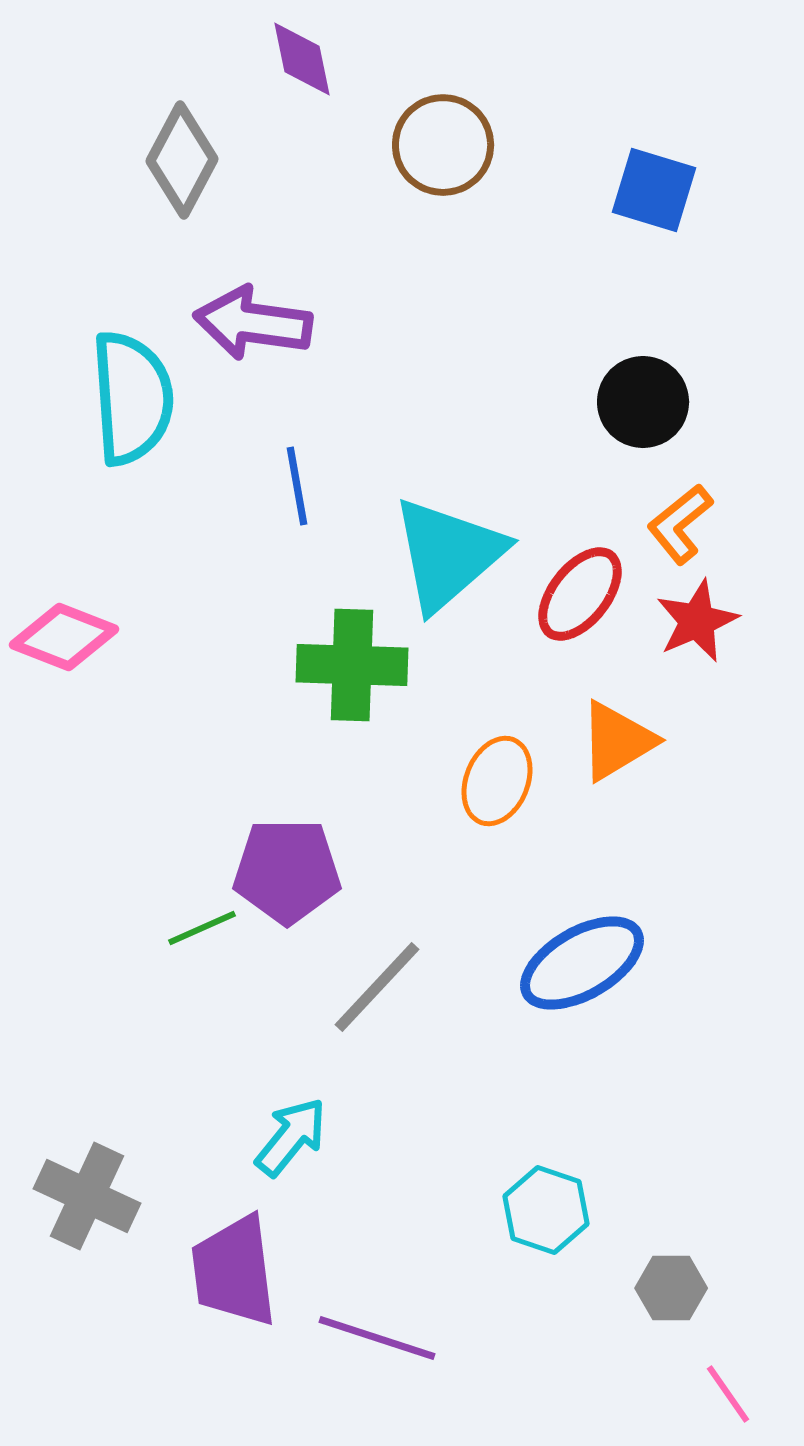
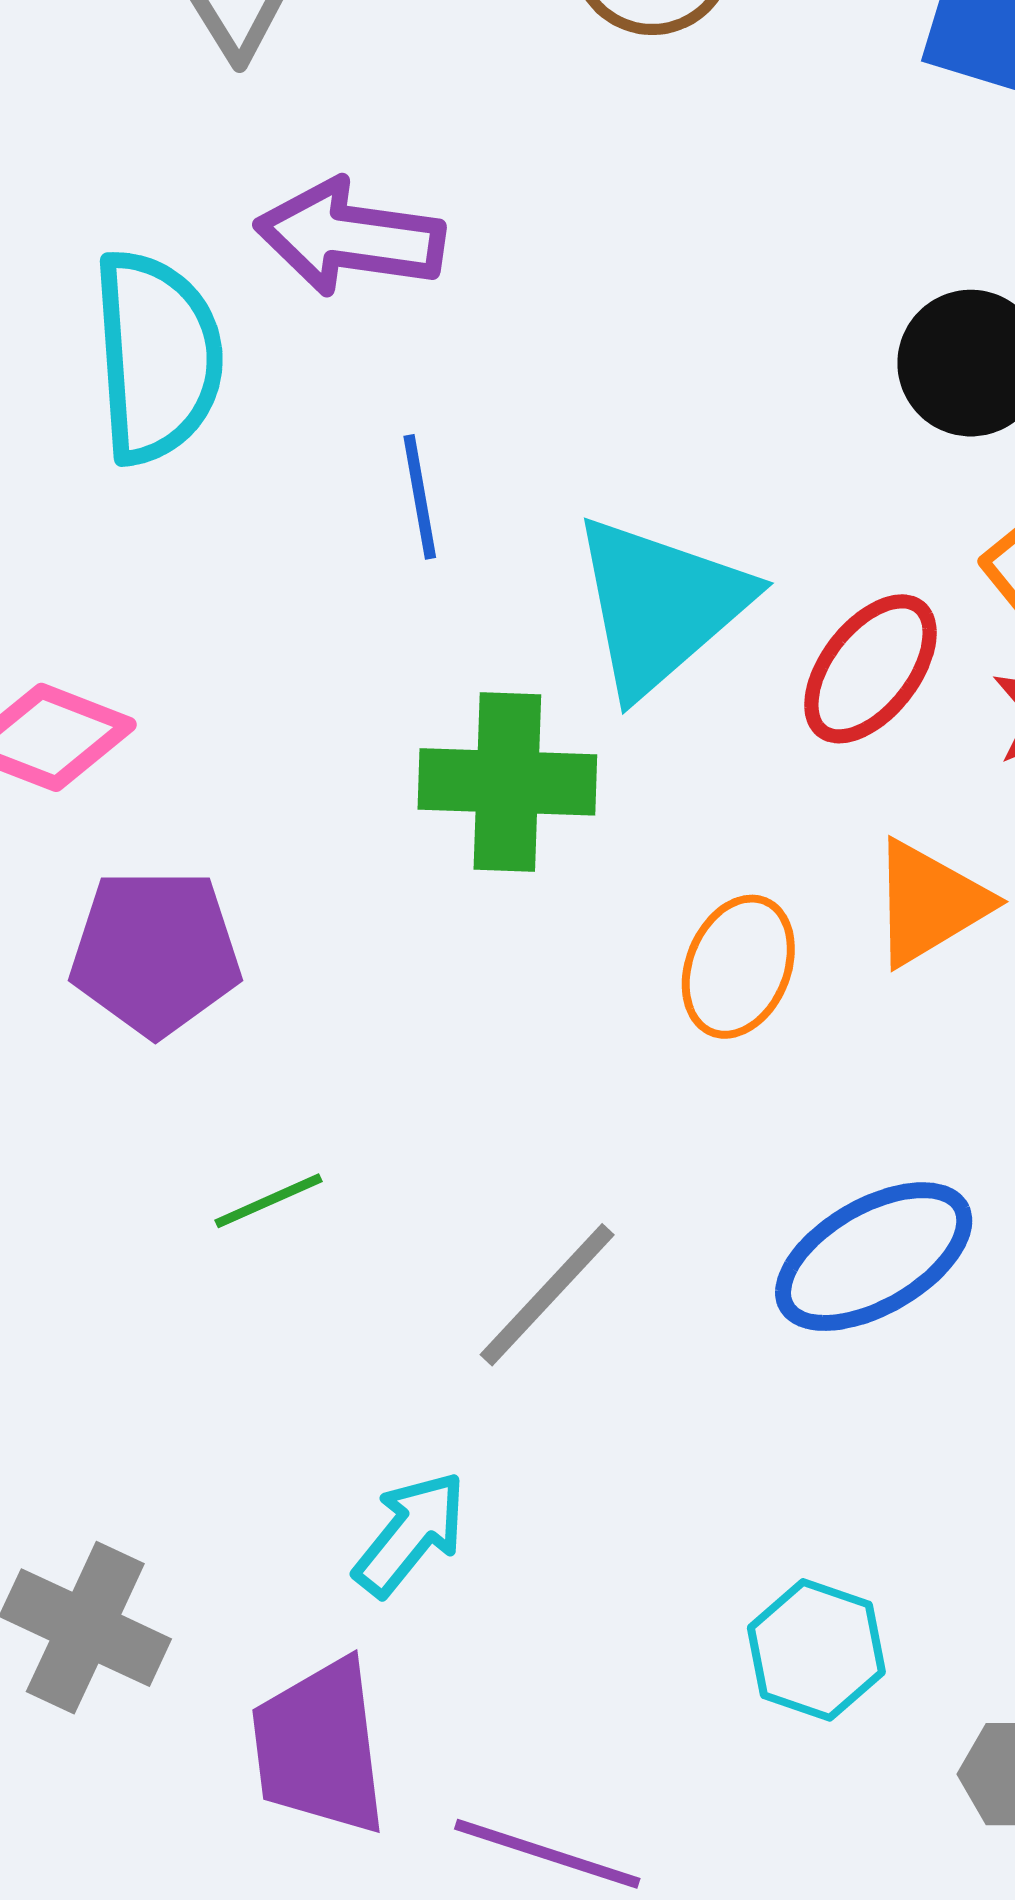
purple pentagon: (287, 871) -> (155, 952), moved

